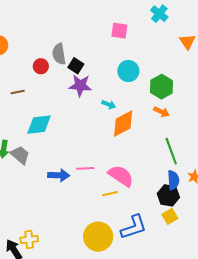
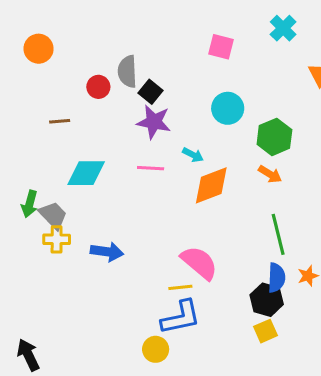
pink line: (85, 168) -> (151, 168), moved
blue L-shape: (134, 227) -> (181, 317), moved
yellow circle: (98, 237) -> (156, 349), size x0.6
yellow cross: (29, 240) -> (57, 239), moved

